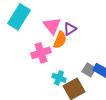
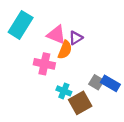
pink triangle: (52, 26) -> (56, 35), turned -30
pink cross: (41, 53) -> (44, 64), turned 30

